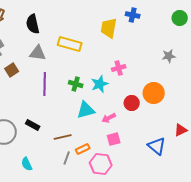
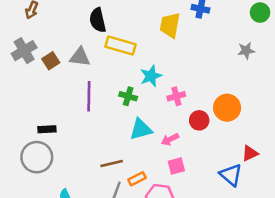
black semicircle: (33, 24) -> (98, 20), moved
gray star: (169, 56) -> (246, 51), moved
pink cross: (119, 68) -> (176, 96), moved
brown square: (12, 70) -> (51, 61), moved
cyan star: (100, 84) -> (151, 76), moved
black rectangle: (33, 125) -> (47, 129), moved, turned -32
red triangle: (181, 130) -> (250, 153), moved

